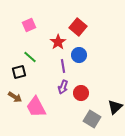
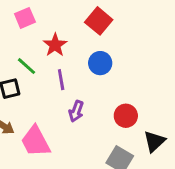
red star: (58, 42) -> (55, 45), moved
purple line: (63, 66) -> (61, 80), moved
red circle: (81, 93) -> (126, 116), moved

